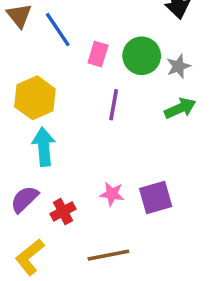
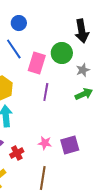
pink rectangle: (98, 54) -> (37, 63), size x1.5
green circle: (142, 56) -> (62, 53), moved
brown line: (108, 255) -> (43, 178), turned -70

